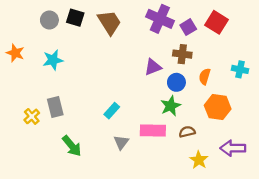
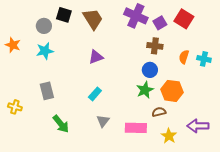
gray circle: (49, 20) -> (44, 26), moved
purple triangle: (153, 67) -> (96, 57), moved
orange semicircle: (205, 76) -> (184, 57), moved
orange hexagon: (218, 107) -> (172, 91), moved
yellow cross: (32, 116) -> (15, 107), moved, turned -32
pink rectangle: (153, 131) -> (136, 128), moved

